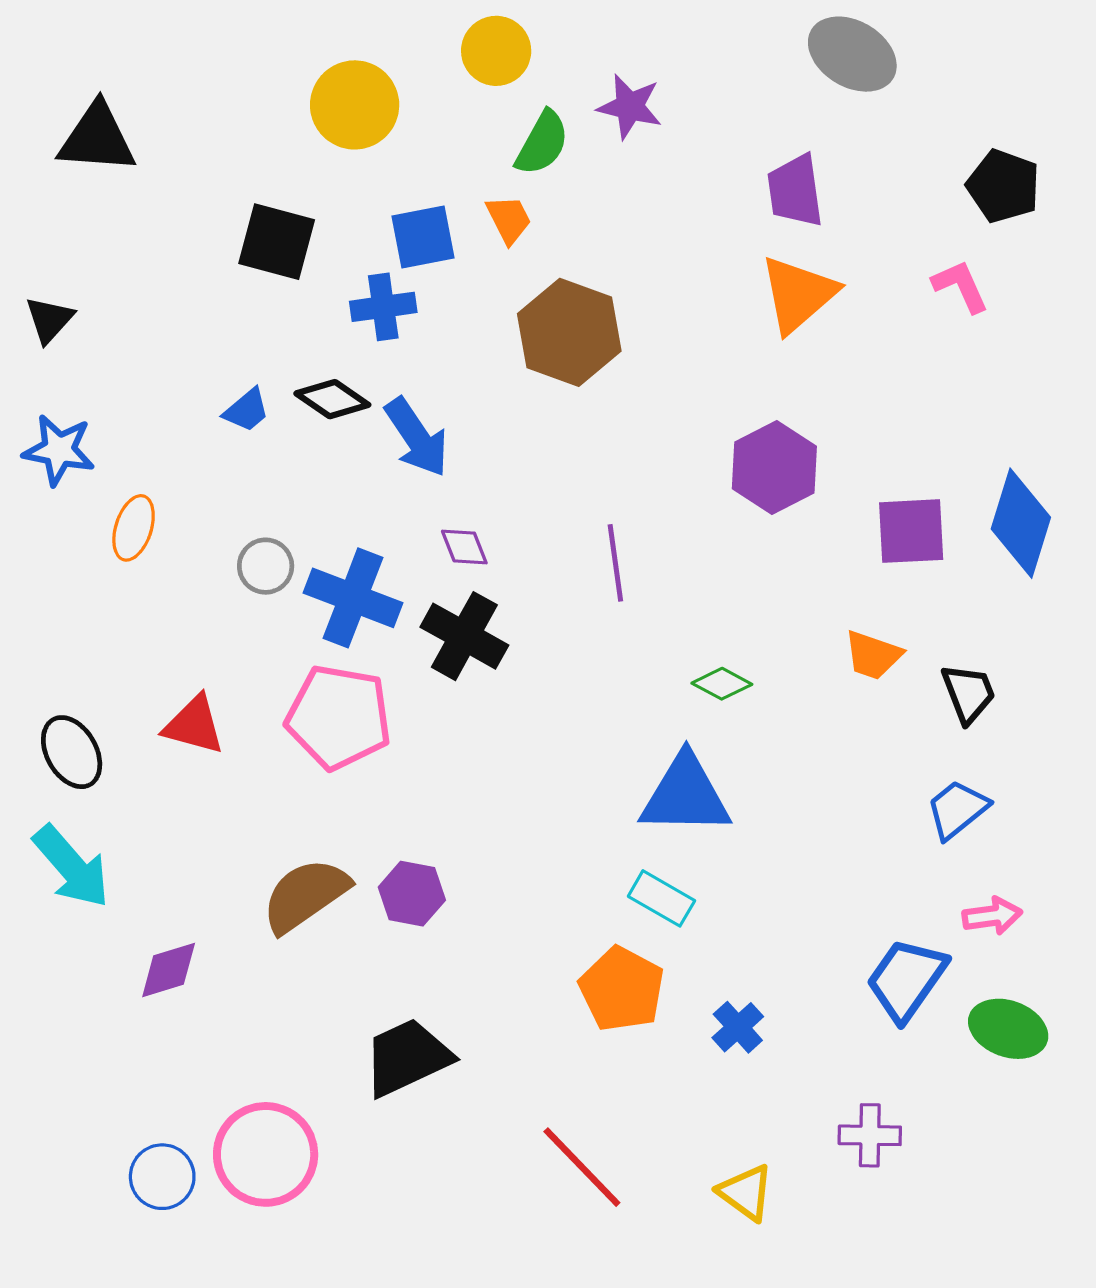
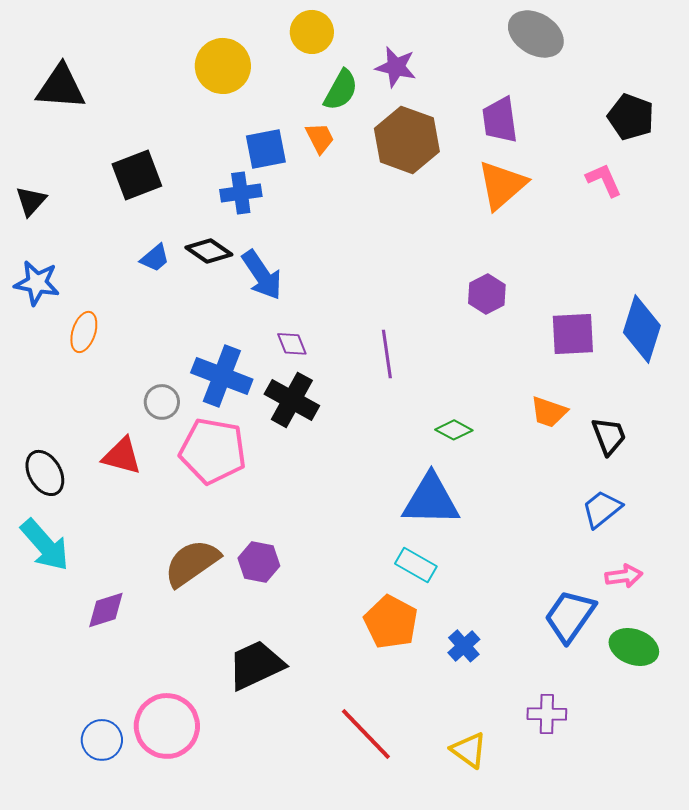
black square: (277, 242) -> (137, 175), moved, turned -36
brown hexagon: (569, 332) -> (407, 140), moved
purple hexagon: (774, 467) -> (487, 294), size x0.7
gray circle: (266, 566) -> (162, 402), moved

